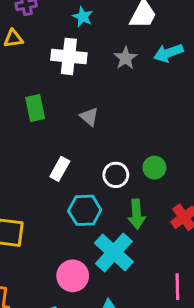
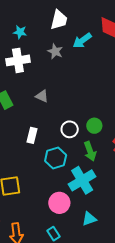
green circle: (154, 168) -> (94, 126), moved
cyan cross: (114, 252) -> (82, 180), turned 32

